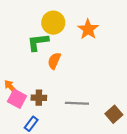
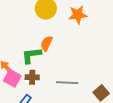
orange star: (88, 29) -> (78, 15), turned 30
green L-shape: (38, 42) -> (31, 55), moved

